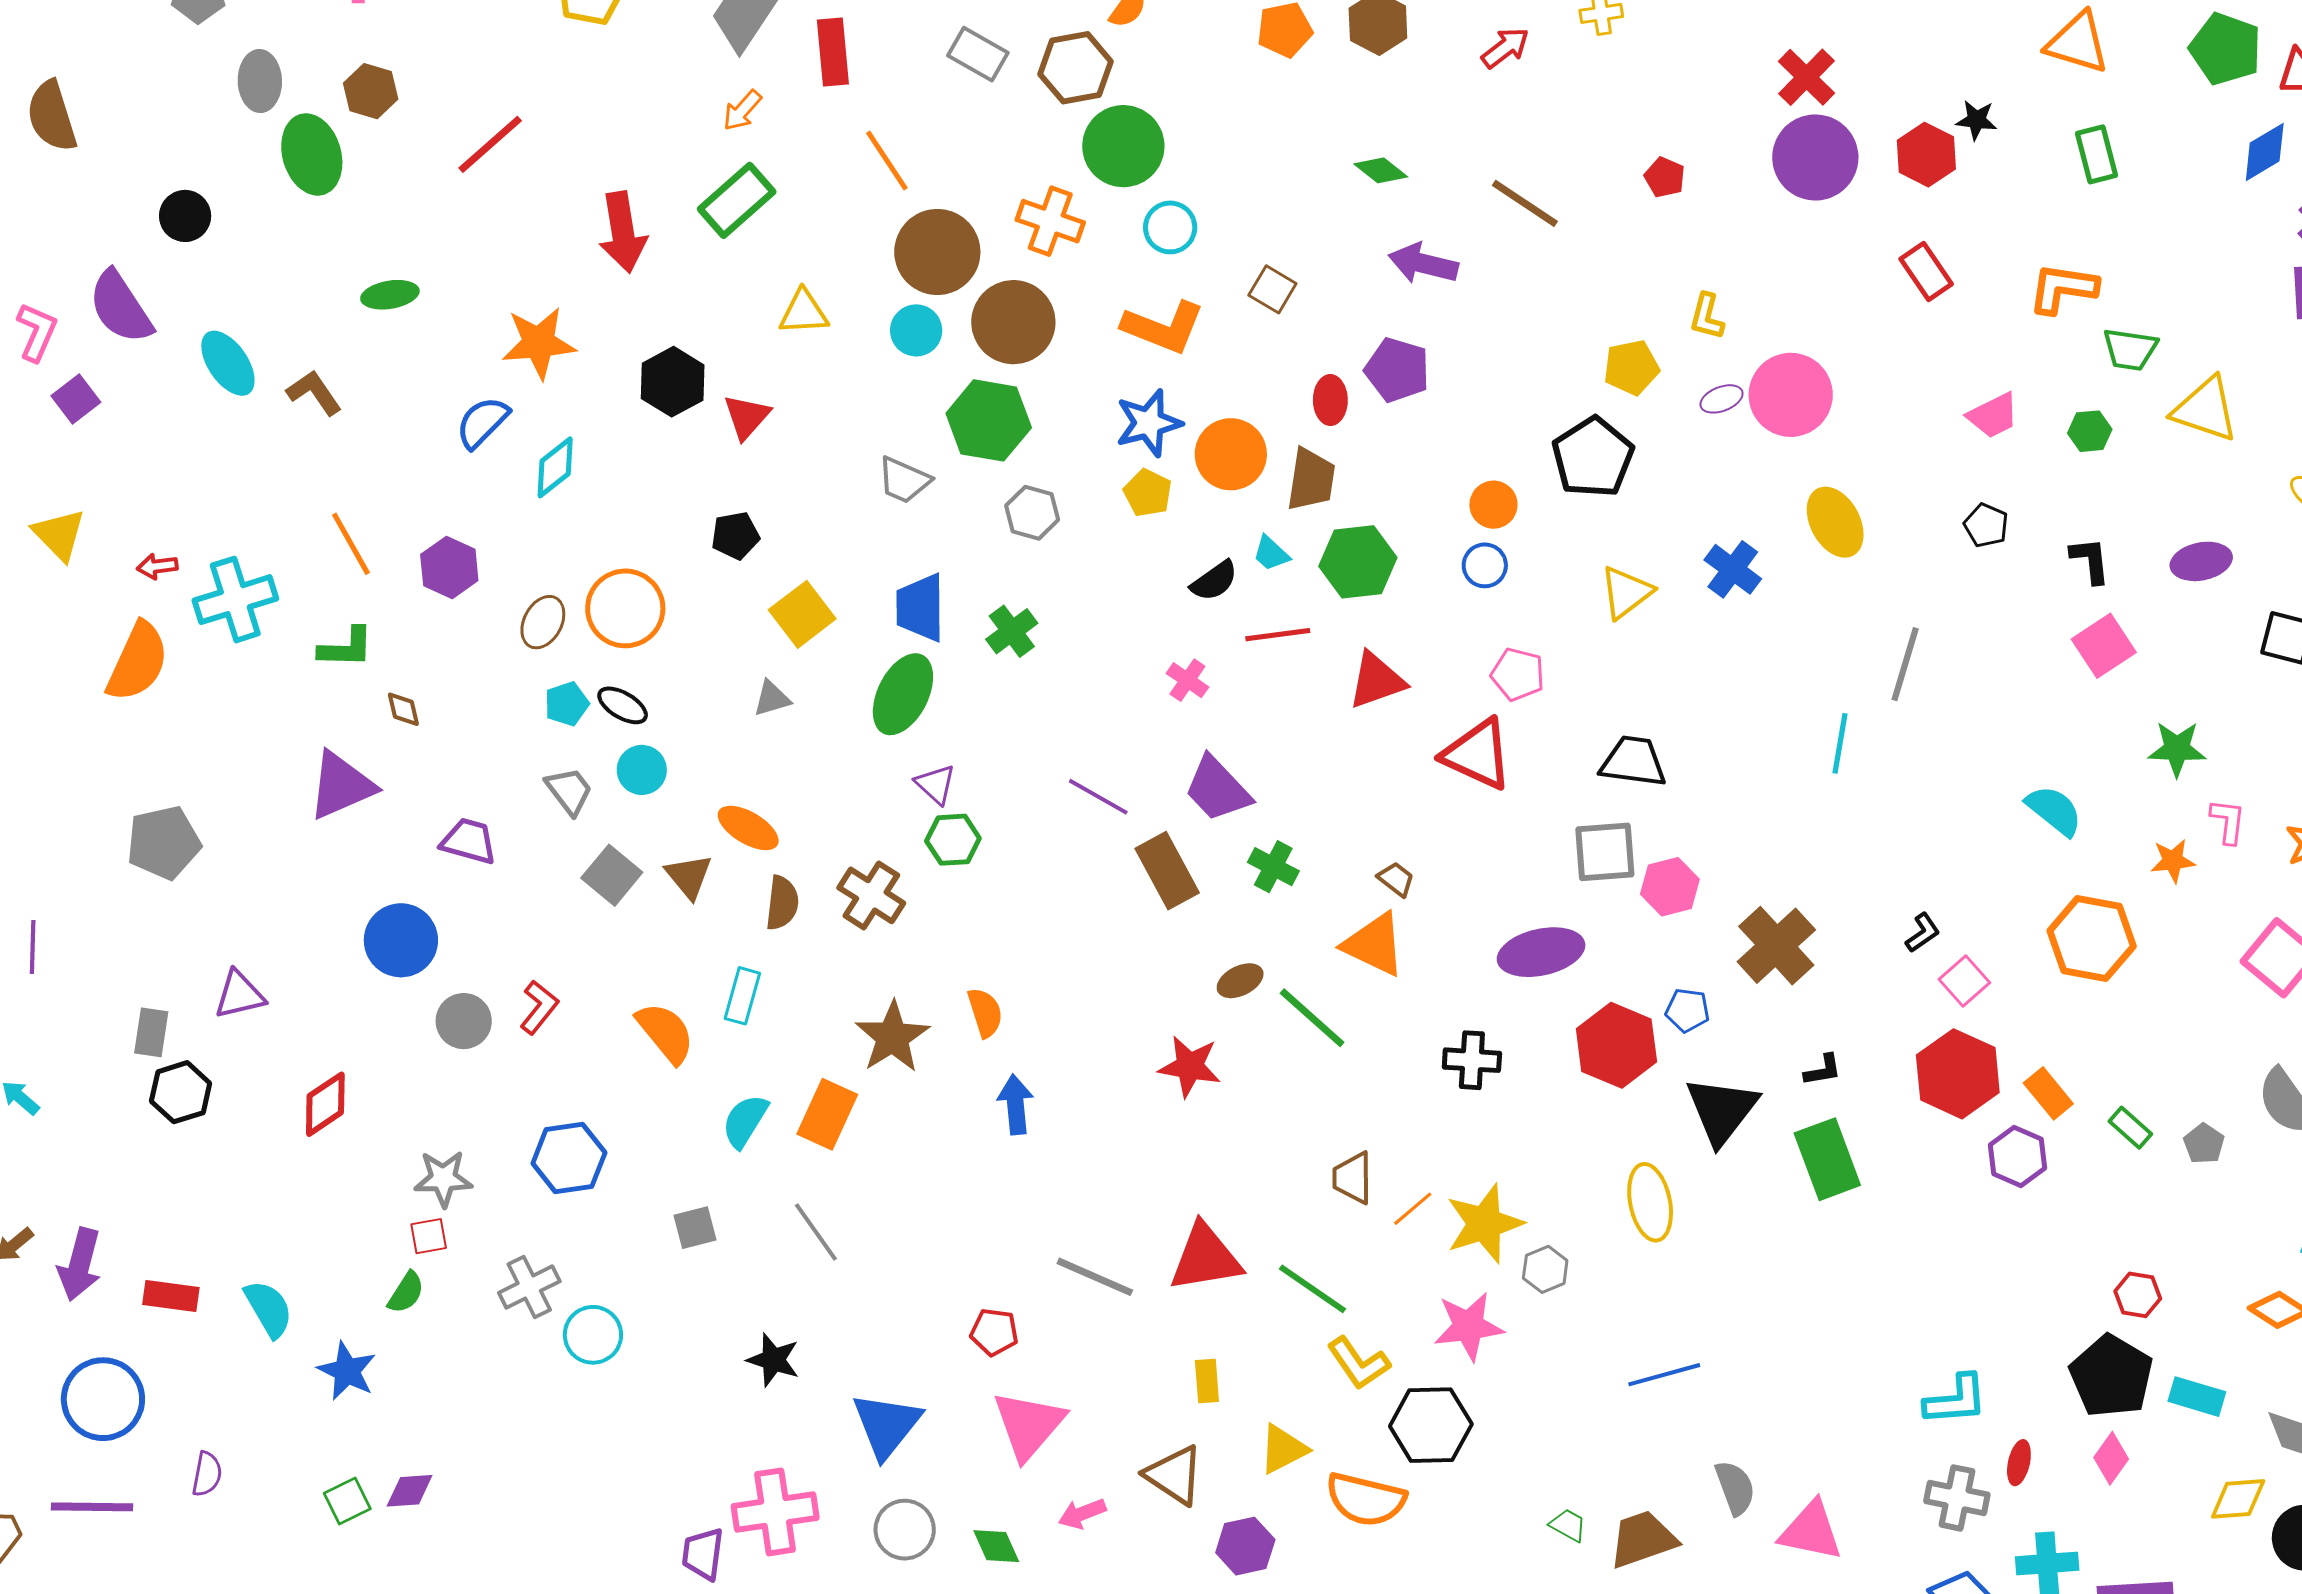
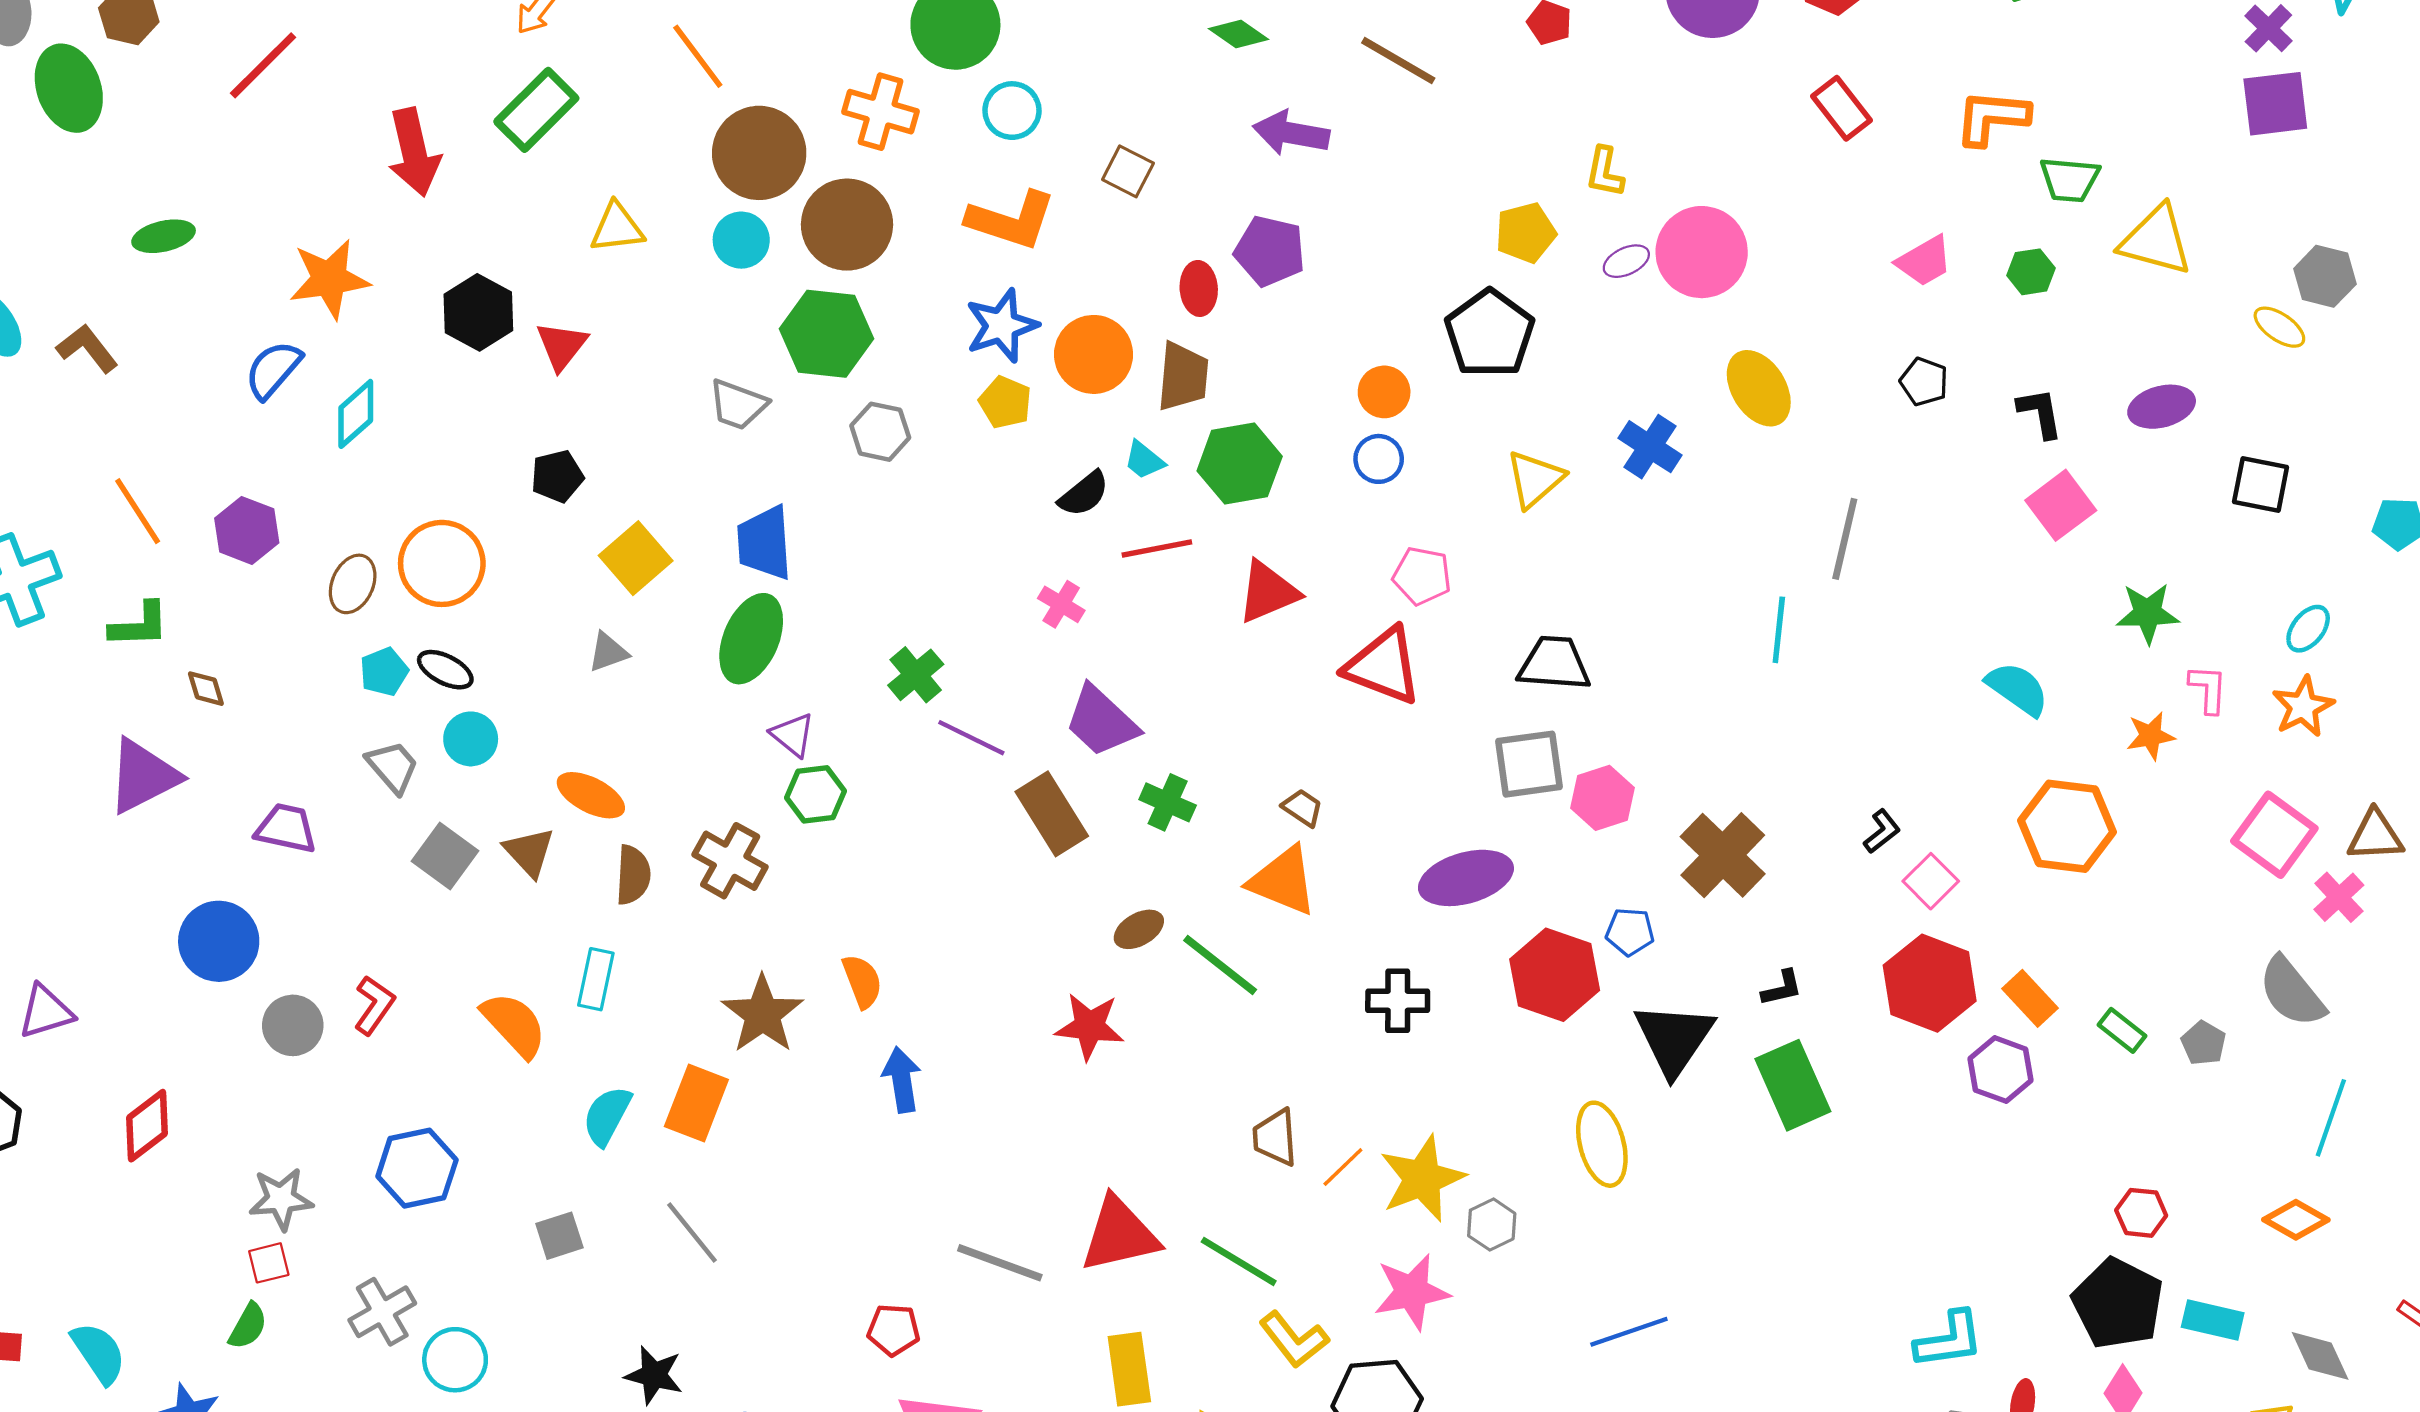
green cross: (1012, 631) -> (916, 675), moved
yellow rectangle: (1207, 1381) -> (1129, 1369), size x1.5

